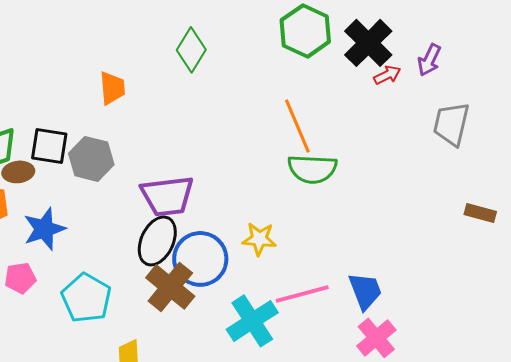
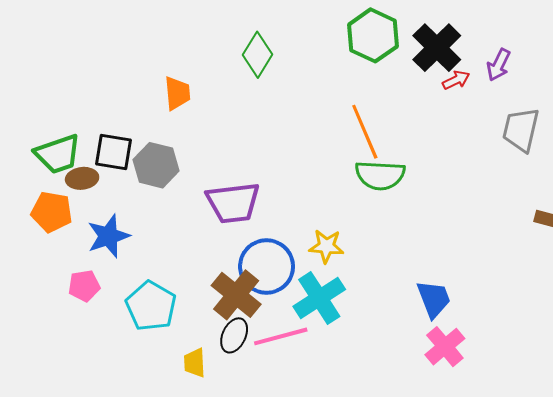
black ellipse: (157, 241) -> (234, 335), moved, size x0.7
pink line: (302, 294) -> (281, 336), moved
cyan cross: (252, 321) -> (319, 298), moved

